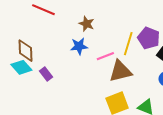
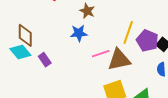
purple pentagon: (149, 38) -> (147, 41), moved
pink line: (105, 56) -> (101, 54), moved

